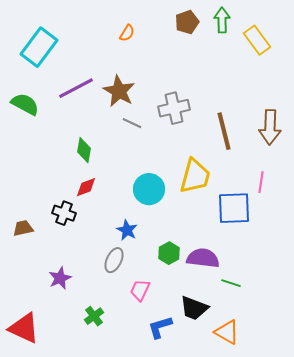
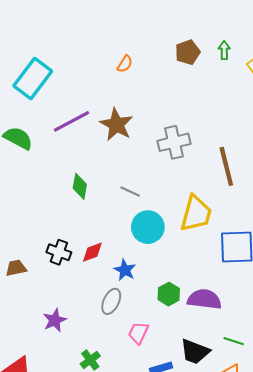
green arrow: (222, 20) -> (224, 50), size x0.7
gray line: (132, 123) -> (130, 192), moved
red diamond: (86, 187) -> (92, 252), moved
green line: (231, 283) -> (234, 341), moved

